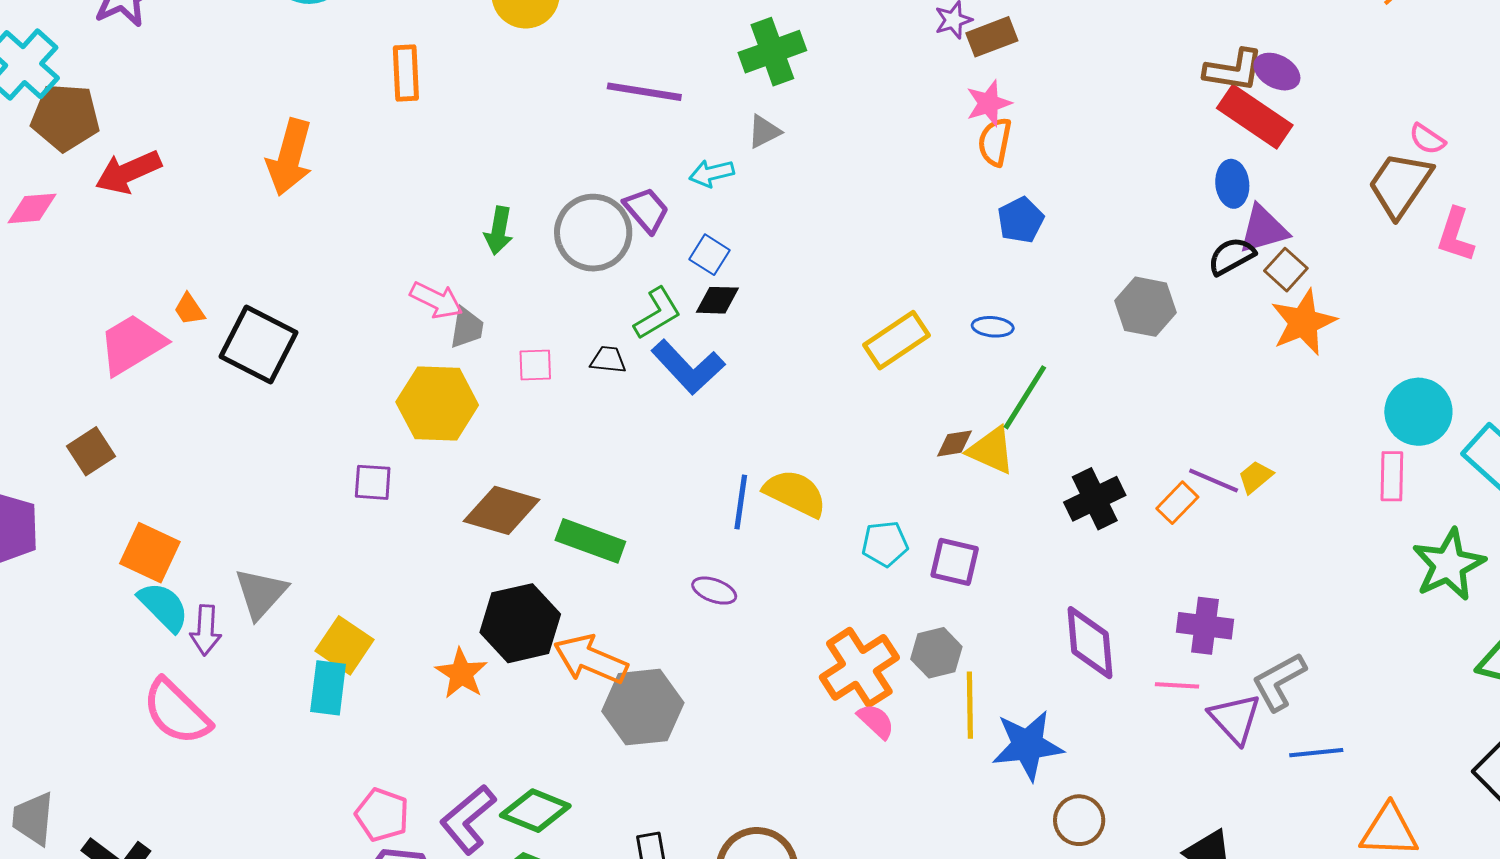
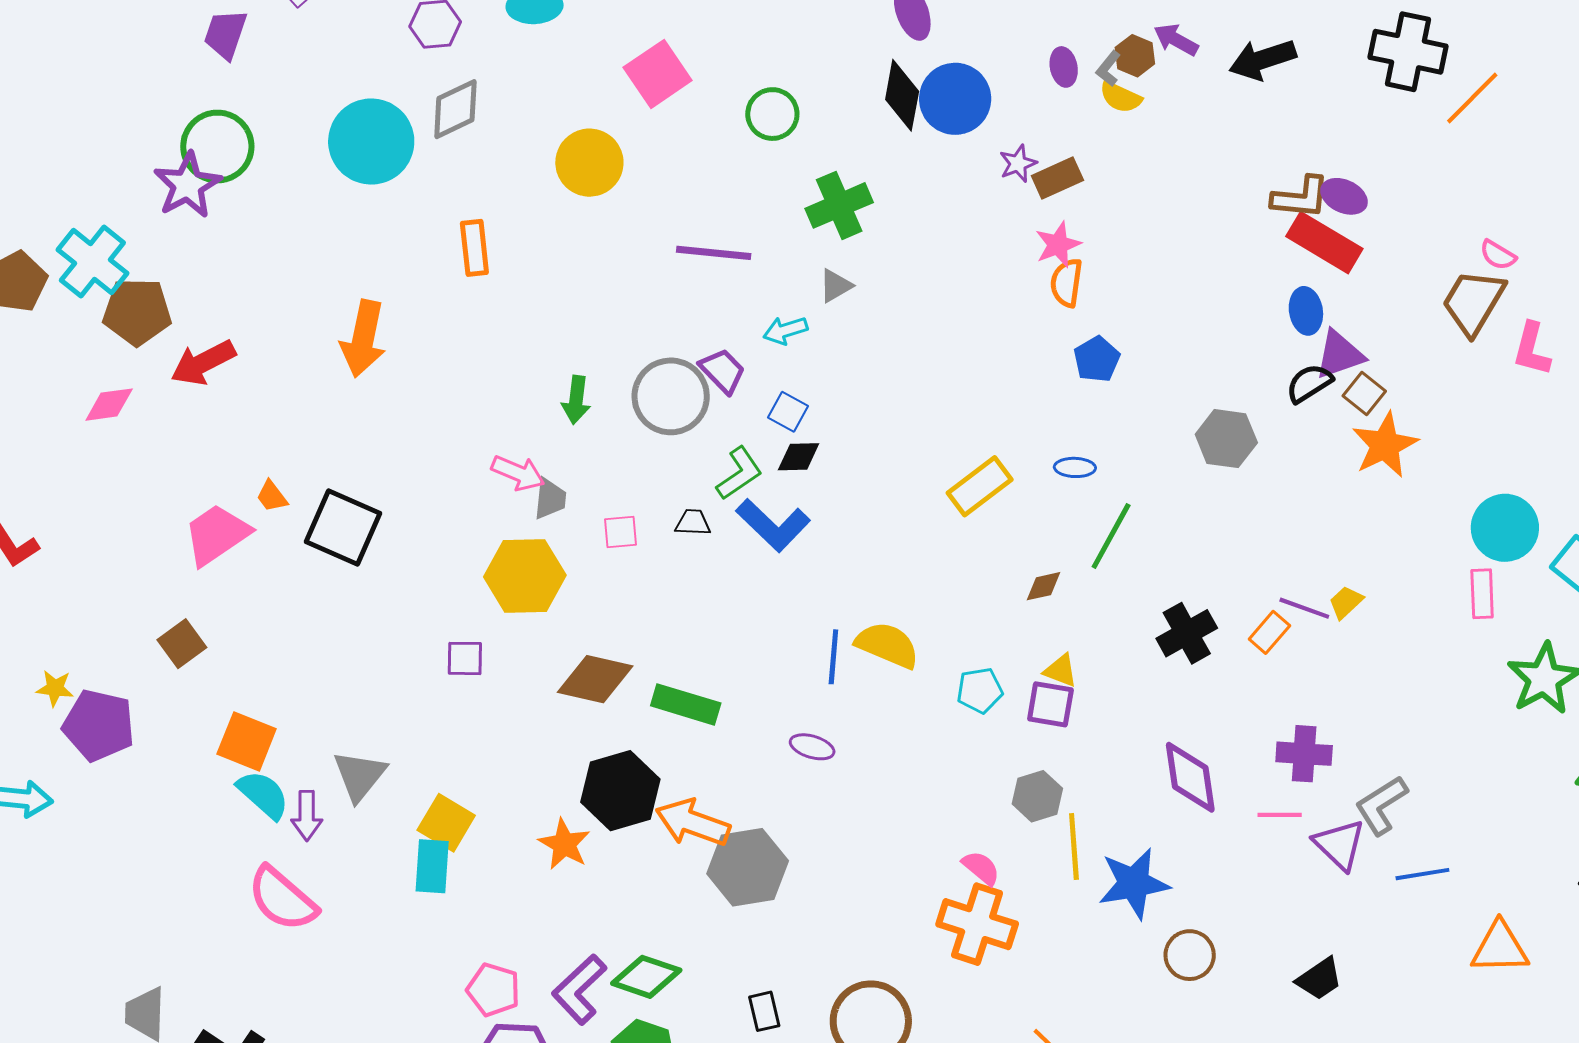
yellow triangle: (991, 450) -> (1061, 671), moved, size x0.7
orange cross: (859, 667) -> (977, 924), moved, turned -36

